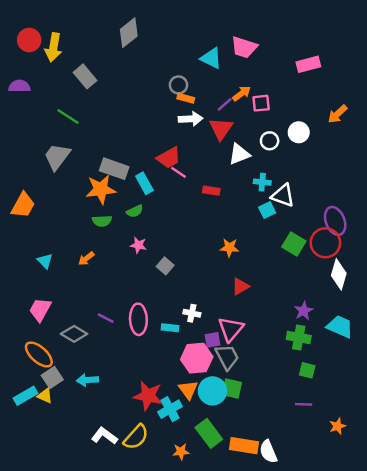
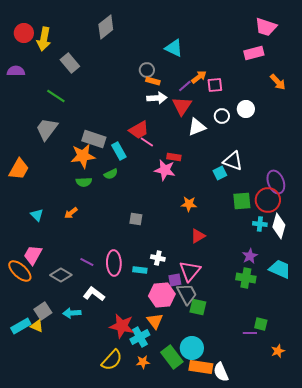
pink trapezoid: (244, 47) -> (266, 27), moved
orange arrow: (338, 114) -> (278, 82), moved, turned -90
cyan cross: (262, 182) -> (260, 224), moved
green square: (294, 244) -> (242, 201), turned -36
pink star: (138, 245) -> (165, 170), moved, size x1.5
gray square: (165, 266) -> (136, 219), turned -32
orange ellipse: (39, 354) -> (20, 271), moved
green square: (307, 370) -> (261, 324), moved
green square: (232, 388) -> (198, 307), moved
cyan circle: (212, 391) -> (192, 348), moved
white L-shape: (104, 436) -> (94, 294), moved
orange star: (181, 452) -> (143, 362), moved

